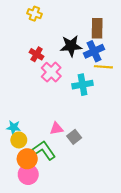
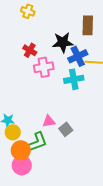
blue cross: (94, 51) -> (78, 56), moved
pink cross: (51, 72) -> (44, 67), turned 36
green L-shape: (44, 150) -> (37, 142), turned 105

